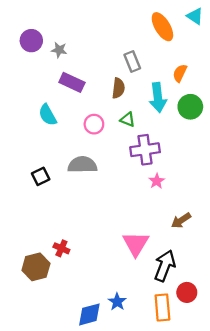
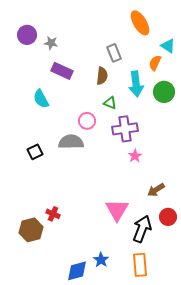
cyan triangle: (195, 16) -> (168, 46), moved
pink circle: (94, 124) -> (87, 121), moved
red circle: (187, 292) -> (168, 217), moved

